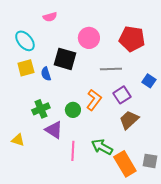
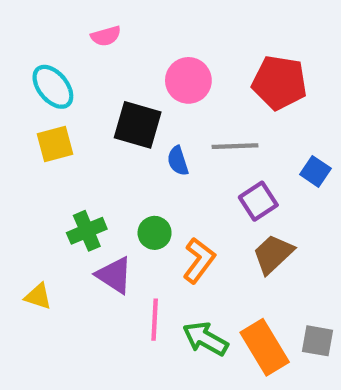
blue semicircle: (46, 74) -> (178, 161), moved
orange L-shape: (94, 100) -> (199, 260), moved
green arrow: (102, 147) -> (205, 339), moved

